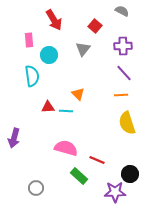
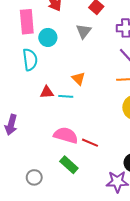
pink rectangle: (29, 40) -> (27, 22), size x1.6
red line: (97, 160) -> (90, 143), moved
green rectangle: (79, 176) -> (69, 165), moved

